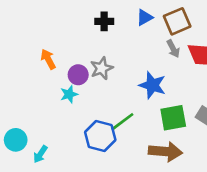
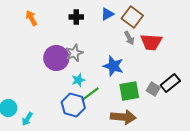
brown square: (177, 21) -> (132, 17), turned -30
orange arrow: (48, 59) -> (31, 18), moved
purple circle: (78, 75) -> (56, 58), size x1.6
cyan star: (69, 94) -> (78, 80), moved

